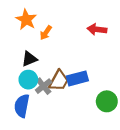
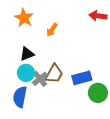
red arrow: (97, 29) -> (98, 16), moved
orange arrow: (46, 33) -> (52, 30), moved
blue rectangle: (77, 78) -> (82, 78), moved

